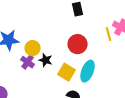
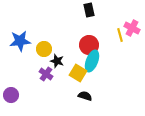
purple cross: (28, 62) -> (46, 74), moved
cyan ellipse: (88, 71) -> (92, 61), moved

